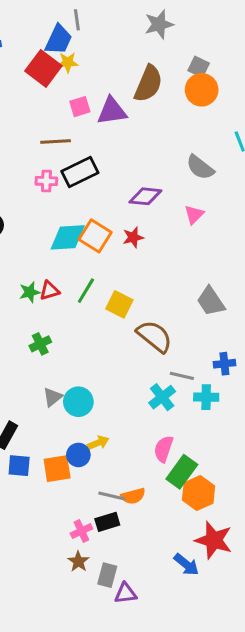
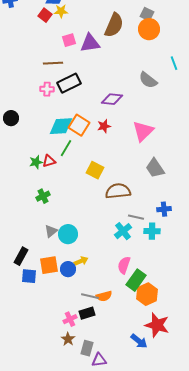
red square: (43, 68) -> (45, 15), size x0.6
pink triangle: (194, 215) -> (143, 131), moved, size x1.6
green line: (86, 291) -> (66, 148), moved
brown semicircle: (154, 336) -> (118, 191), turned -45
orange square: (57, 469) -> (49, 265), moved

